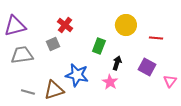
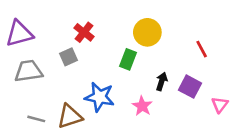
yellow circle: (126, 25) -> (147, 32), moved
red line: (156, 38) -> (202, 49), turned 56
black arrow: (117, 63) -> (162, 81), moved

